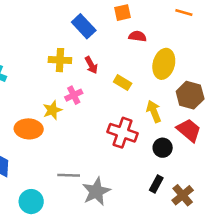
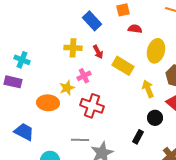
yellow rectangle: (123, 83) -> (123, 66), size x1.5
red cross: (123, 133) -> (92, 106), moved
black rectangle: (156, 184) -> (138, 137), moved

